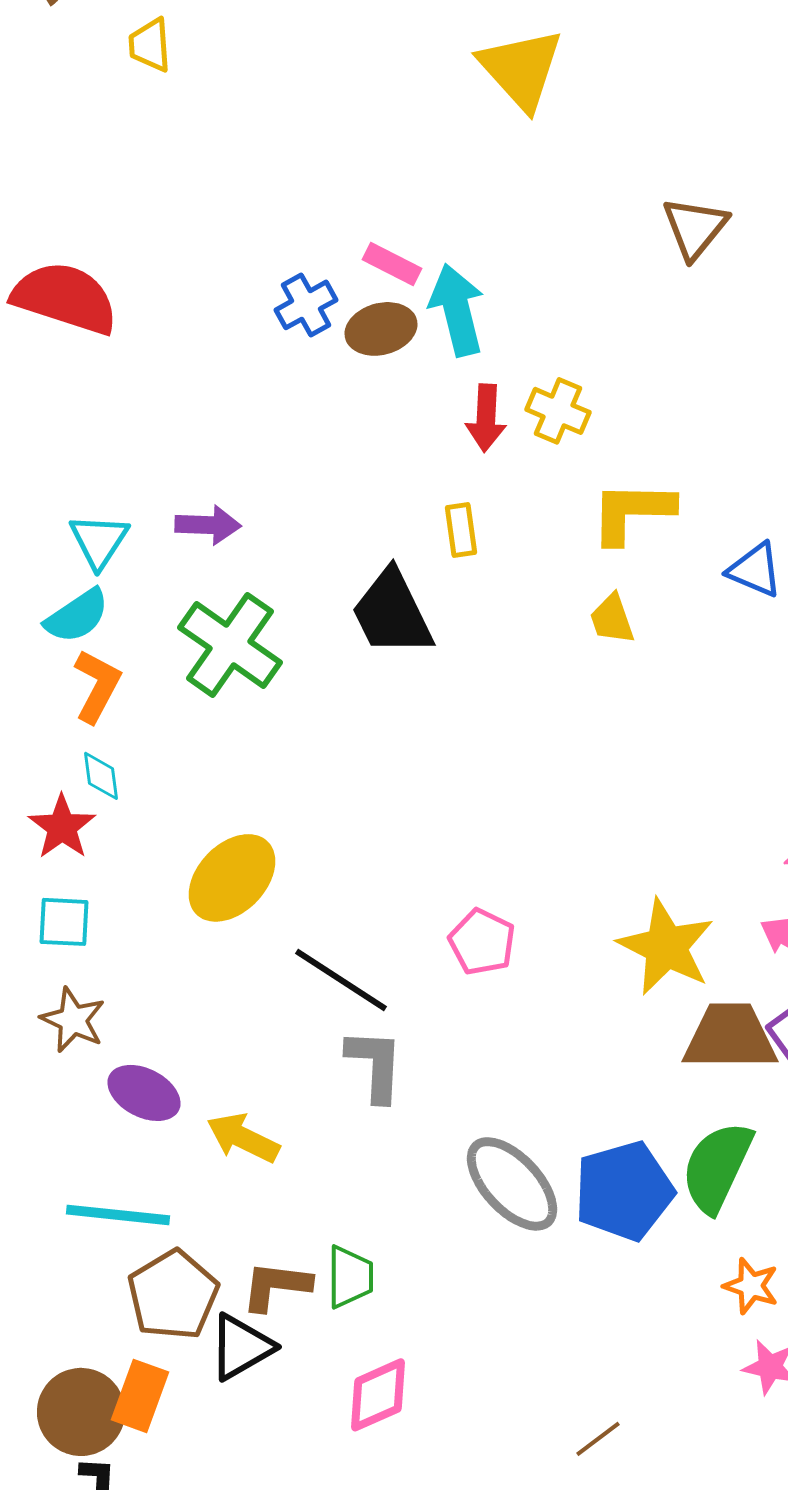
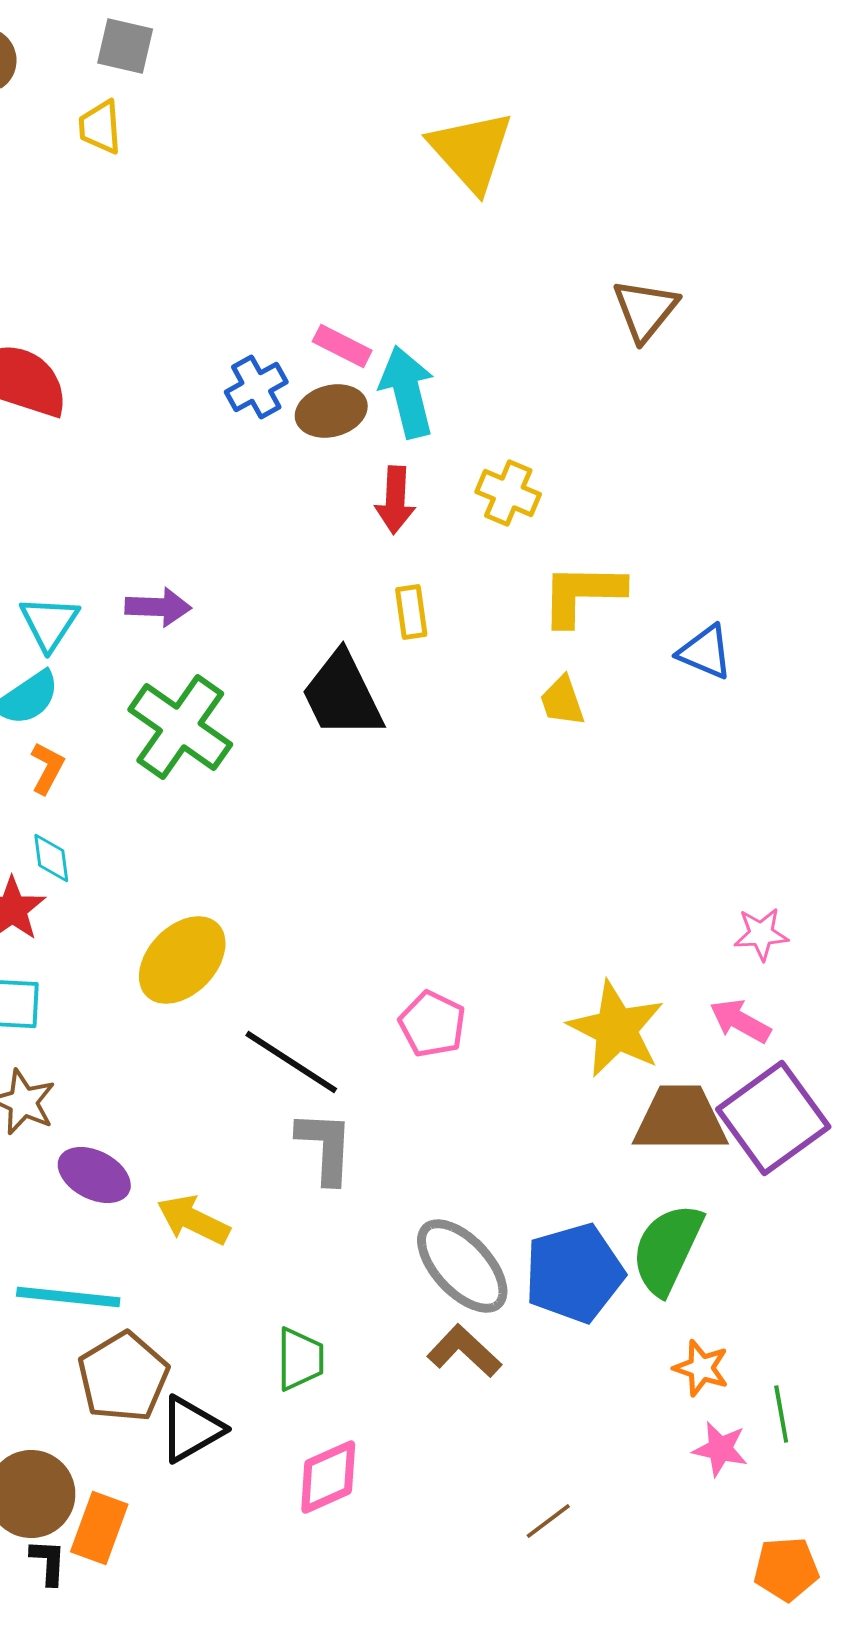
red arrow: (486, 418) -> (395, 500), moved
orange L-shape: (97, 686) -> (47, 768), size x0.7
brown L-shape: (276, 1286) -> (464, 1351), moved, turned 36
orange rectangle: (140, 1396) -> (99, 1528), moved

